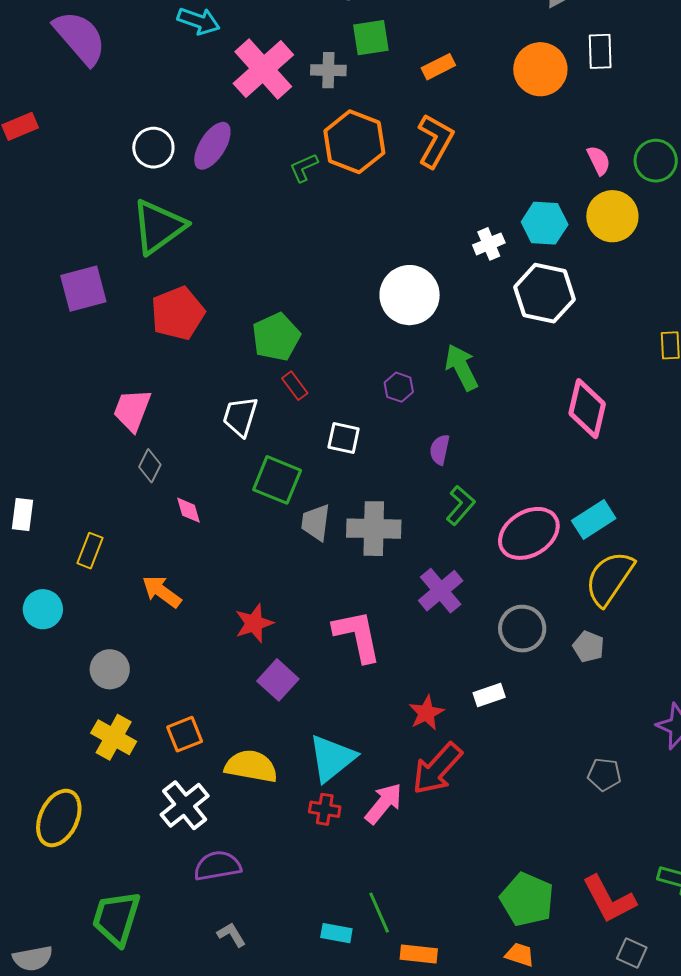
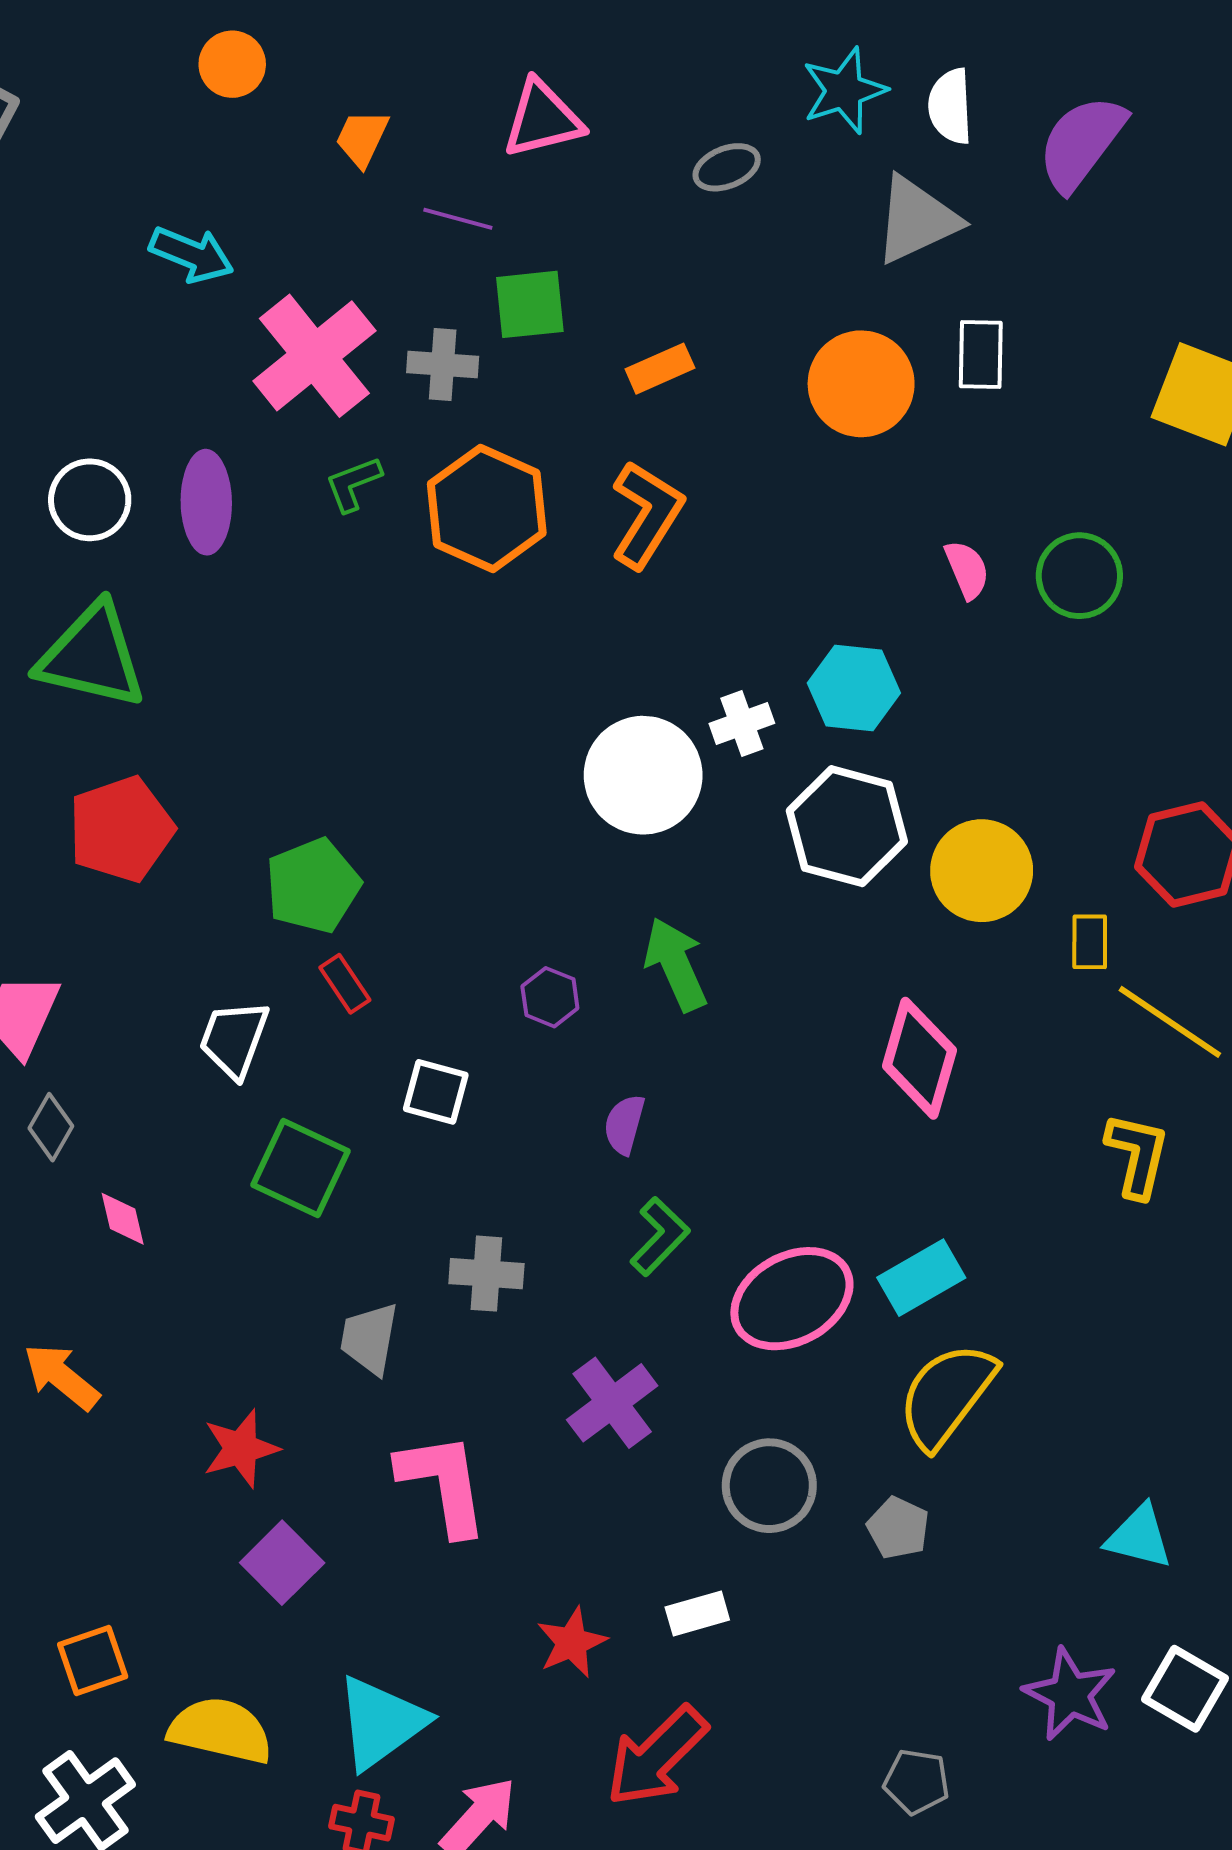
purple ellipse: (212, 146) -> (206, 502), turned -36
green L-shape: (304, 168) -> (353, 484), moved
yellow circle: (612, 216) -> (982, 871), moved
green triangle: (159, 227) -> (92, 656), turned 46
white circle: (410, 295) -> (643, 775), moved
gray trapezoid: (316, 522) -> (369, 1339), moved
gray cross: (374, 529) -> (486, 1274), size x0.7
red arrow: (437, 769) -> (657, 1756), moved

